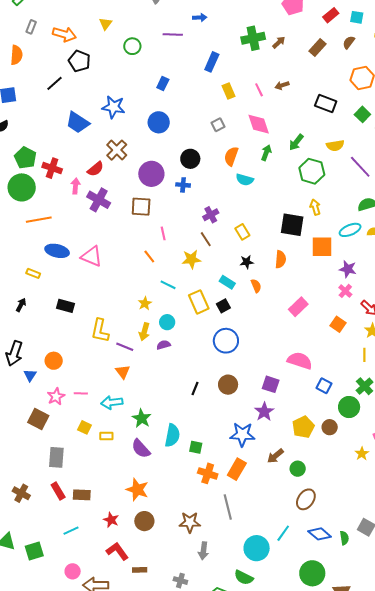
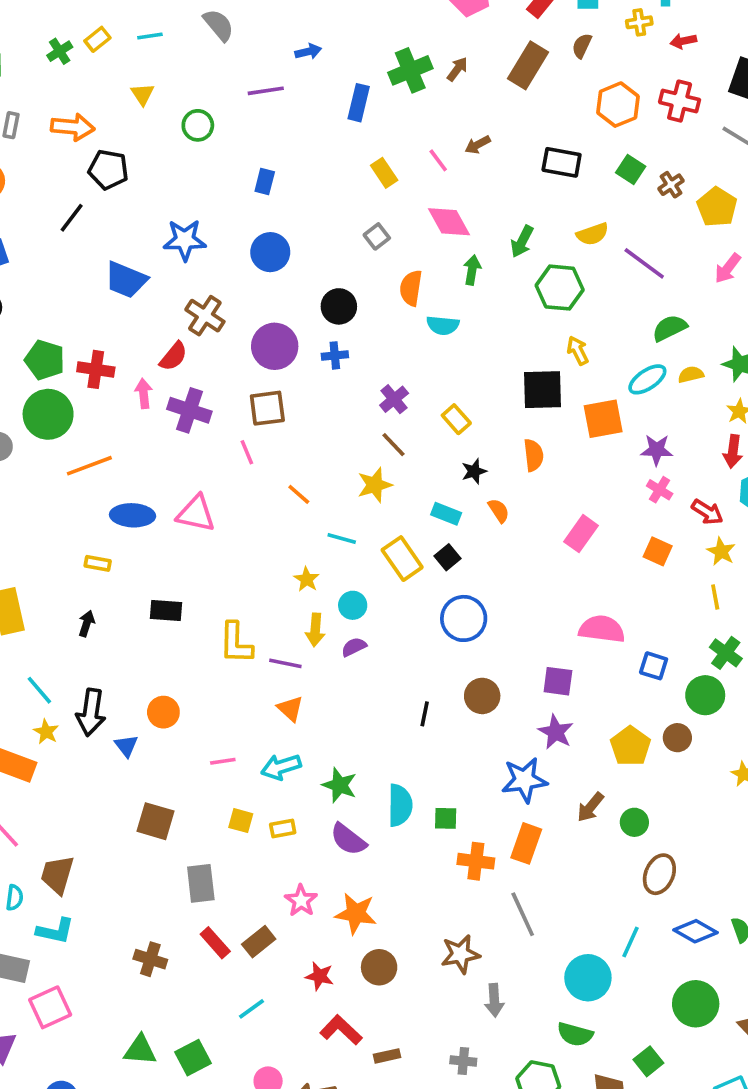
brown rectangle: (317, 47) -> (528, 65), size x1.4
blue rectangle: (212, 62) -> (359, 103), moved
pink line: (163, 233) -> (247, 452), moved
pink star: (56, 397) -> (301, 901), moved
brown rectangle: (82, 495) -> (259, 942), turned -30

